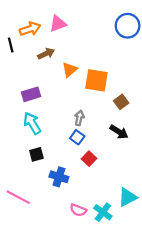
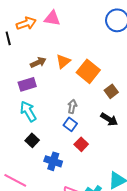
pink triangle: (58, 24) -> (52, 18), turned 30
brown arrow: (46, 54) -> (38, 62), moved
orange square: (96, 80) -> (88, 71), turned 30
black square: (36, 154) -> (32, 140), turned -32

